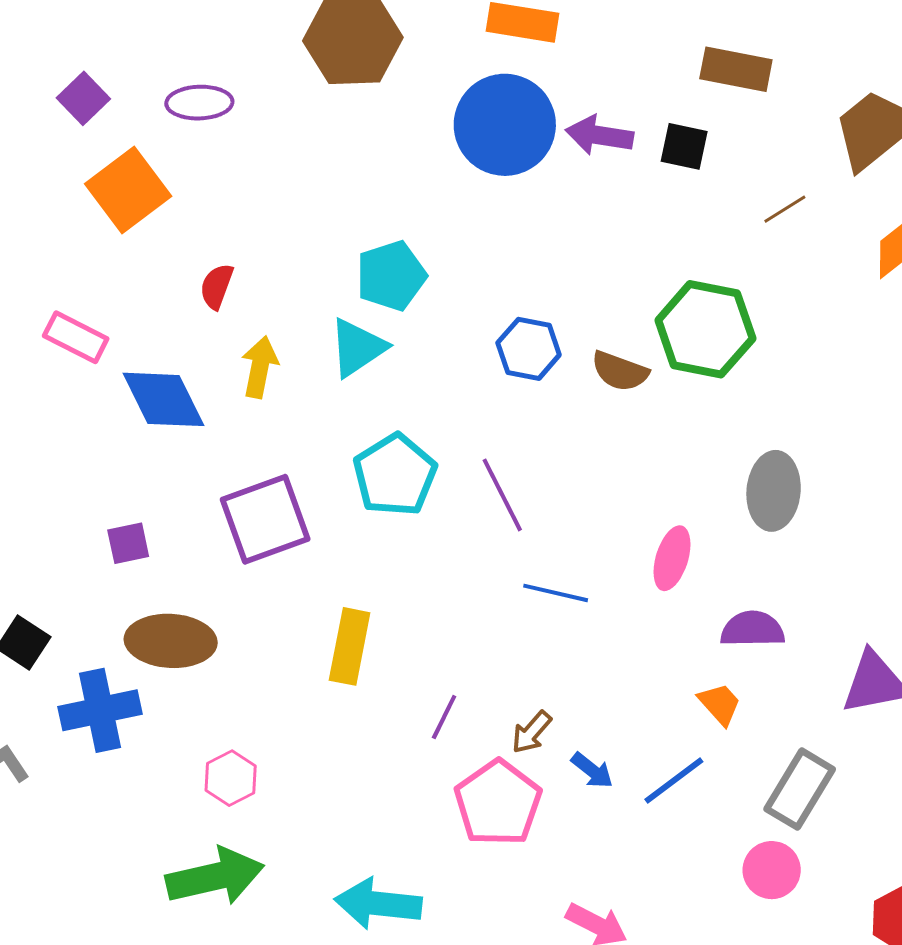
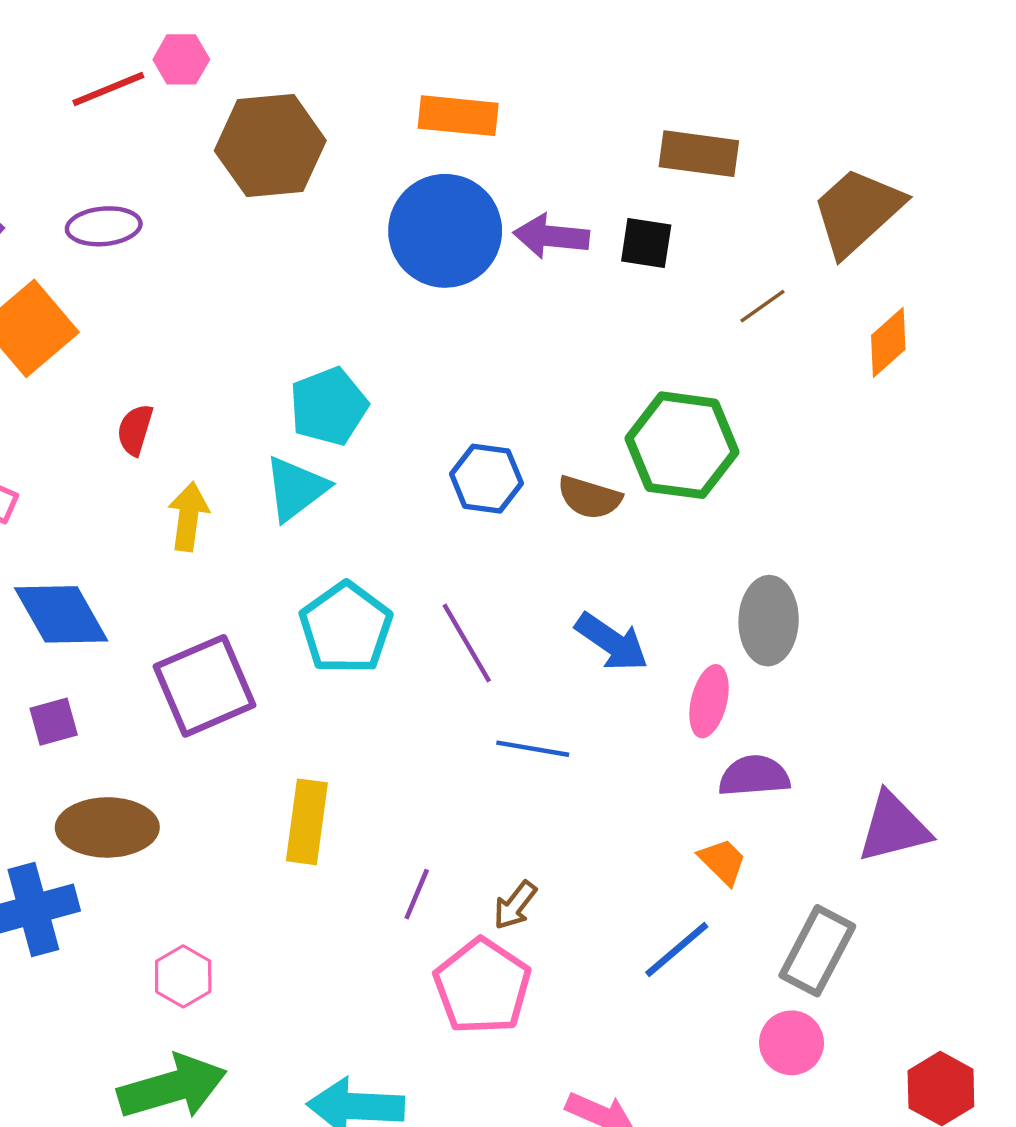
blue diamond: (163, 399) -> (61, 614), moved
pink ellipse: (672, 558) -> (709, 701), moved
blue arrow: (592, 770) -> (612, 642), moved, size x1.5

